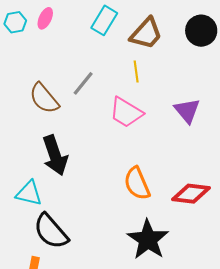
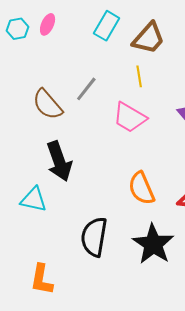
black semicircle: (51, 231) -> (94, 237), moved, turned 51

